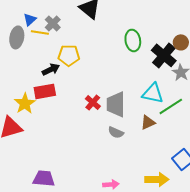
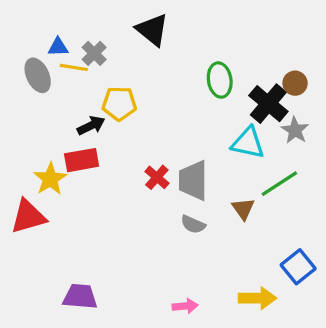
blue triangle: (30, 19) -> (58, 47), turned 40
gray ellipse: (17, 37) -> (38, 75), turned -35
cyan triangle: (153, 93) -> (248, 143), moved
brown triangle: (148, 122) -> (243, 209), turned -42

